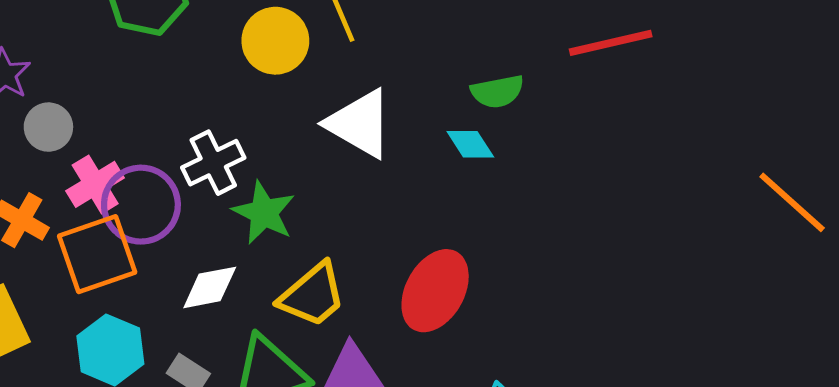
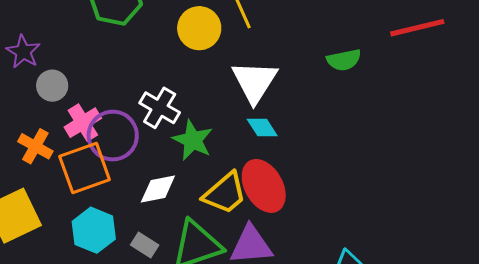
white triangle: (360, 124) -> (254, 82), turned 33
cyan diamond: (470, 144) -> (262, 128), moved
white cross: (213, 163) -> (160, 108), turned -33
red ellipse: (435, 291) -> (264, 186), moved, turned -58

